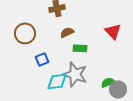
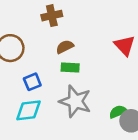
green rectangle: (80, 48) -> (70, 68), moved
cyan diamond: (57, 81) -> (28, 110), moved

